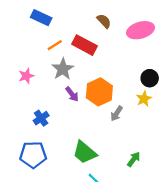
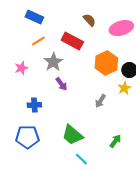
orange line: (55, 45) -> (38, 41), moved
orange hexagon: (99, 92) -> (106, 63), moved
blue cross: (41, 118) -> (34, 105), turned 32

